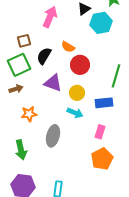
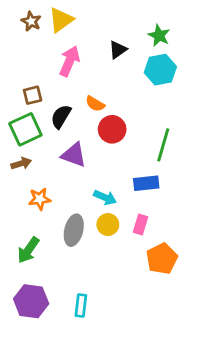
cyan hexagon: (101, 23) -> (160, 70), moved
yellow circle: (77, 93) -> (108, 225), moved
green arrow: (21, 150) -> (28, 250), turned 48
orange pentagon: (102, 159) -> (162, 259), moved

